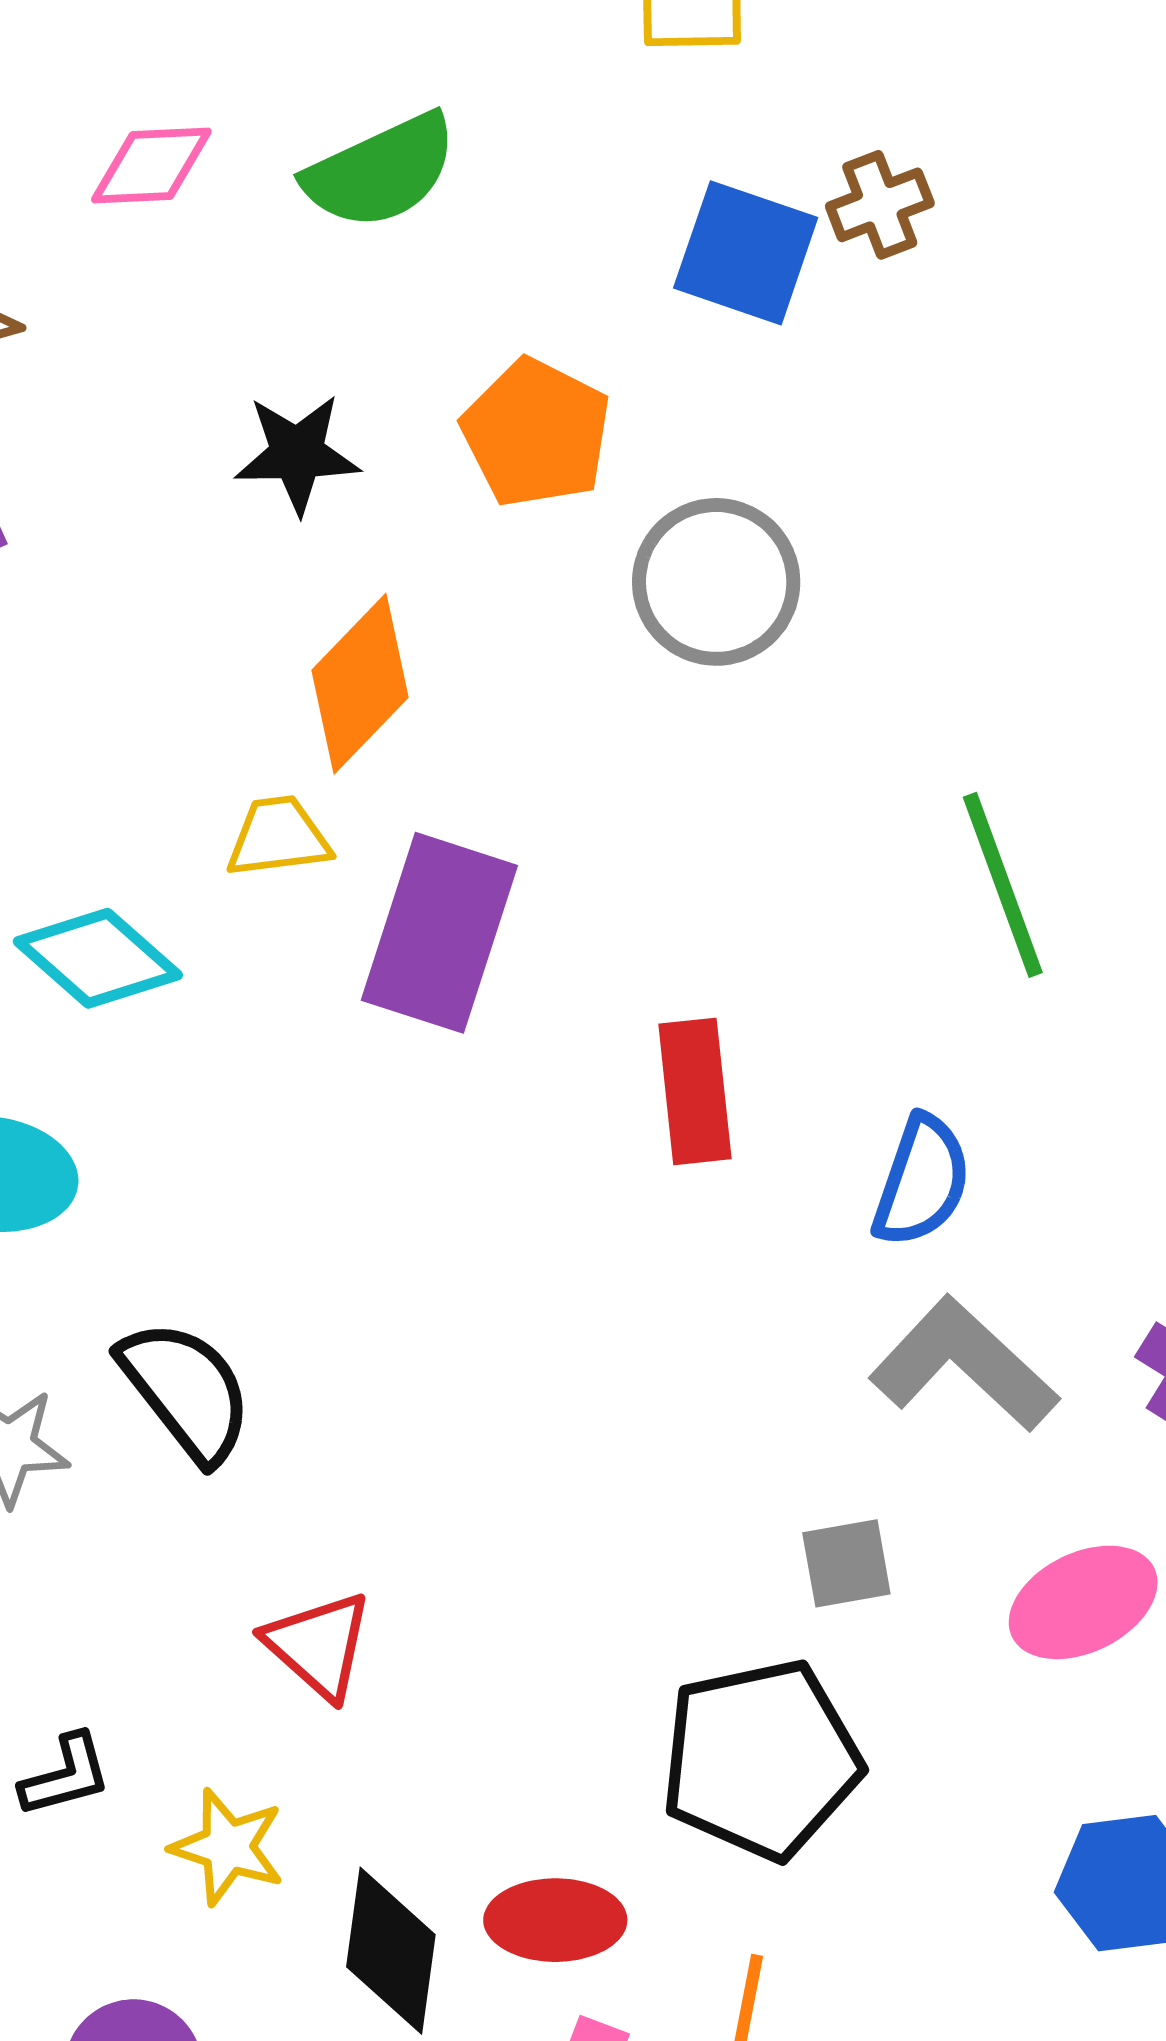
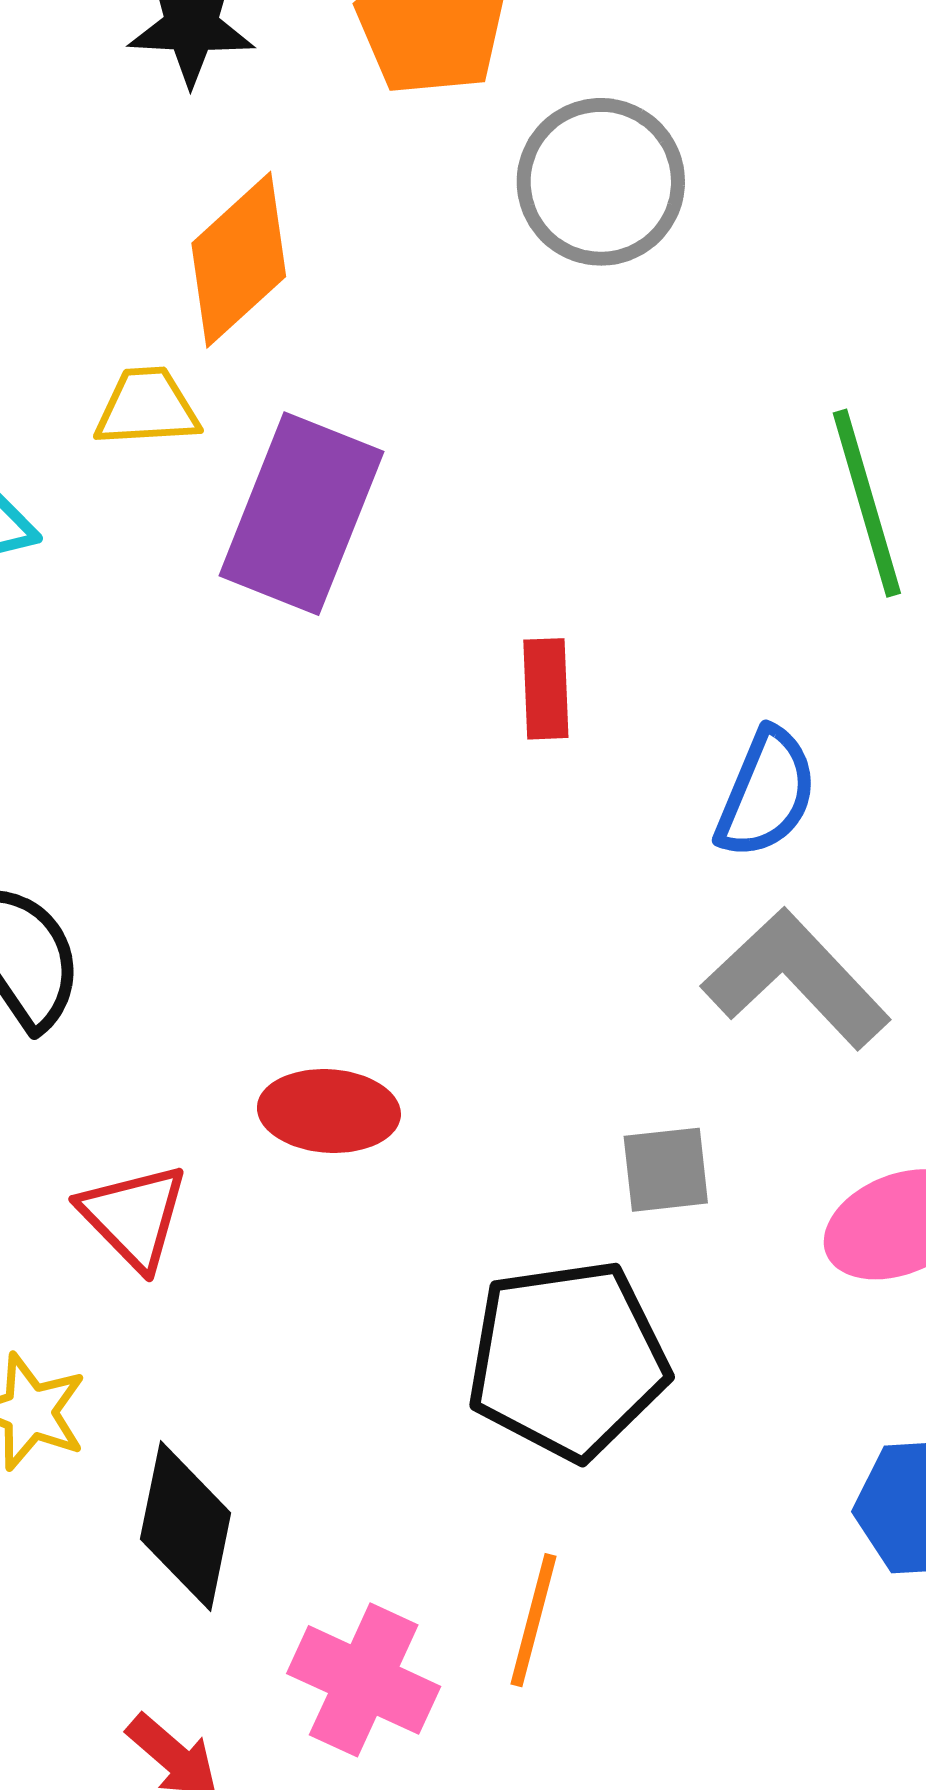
red rectangle: (695, 1091) -> (546, 689), size x0.7
red ellipse: (555, 1920) -> (329, 1111), moved

